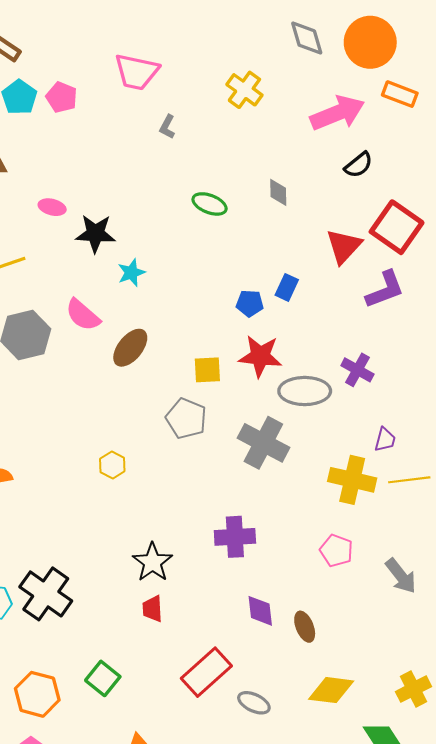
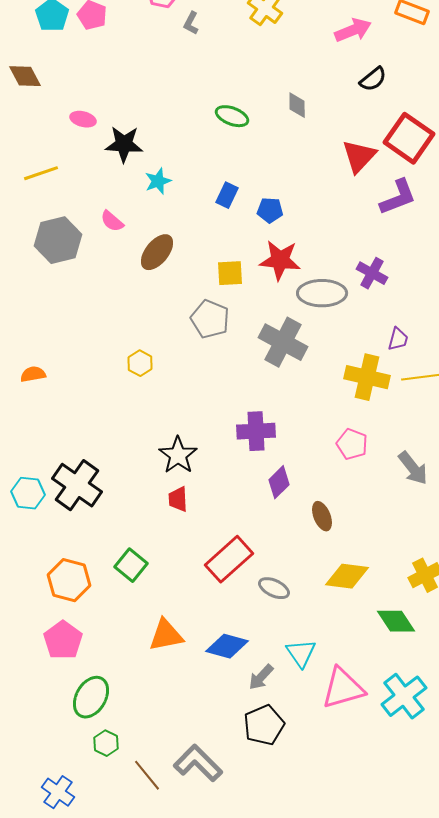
pink arrow: (337, 113) -> (353, 30), size x0.7
gray L-shape: (167, 127) -> (191, 23), moved
blue rectangle: (287, 287) -> (227, 195), moved
pink semicircle: (83, 315) -> (112, 221), size x0.7
purple diamond: (260, 611) -> (279, 482), moved, turned 52

